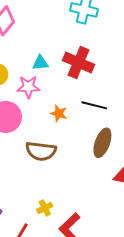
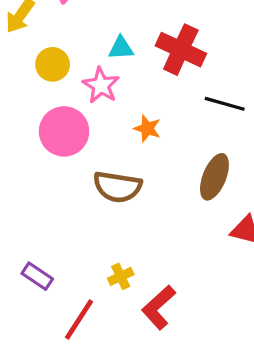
pink star: (28, 87) -> (101, 85), turned 30
black line: (94, 105) -> (225, 104), moved

